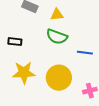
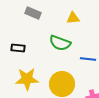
yellow triangle: (57, 15) -> (73, 18), moved

